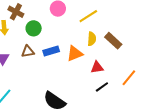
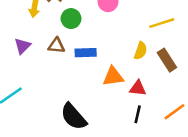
yellow line: (88, 16) -> (162, 23), moved
orange triangle: (75, 54) -> (113, 76), moved
black line: (102, 87) -> (138, 114), turned -56

